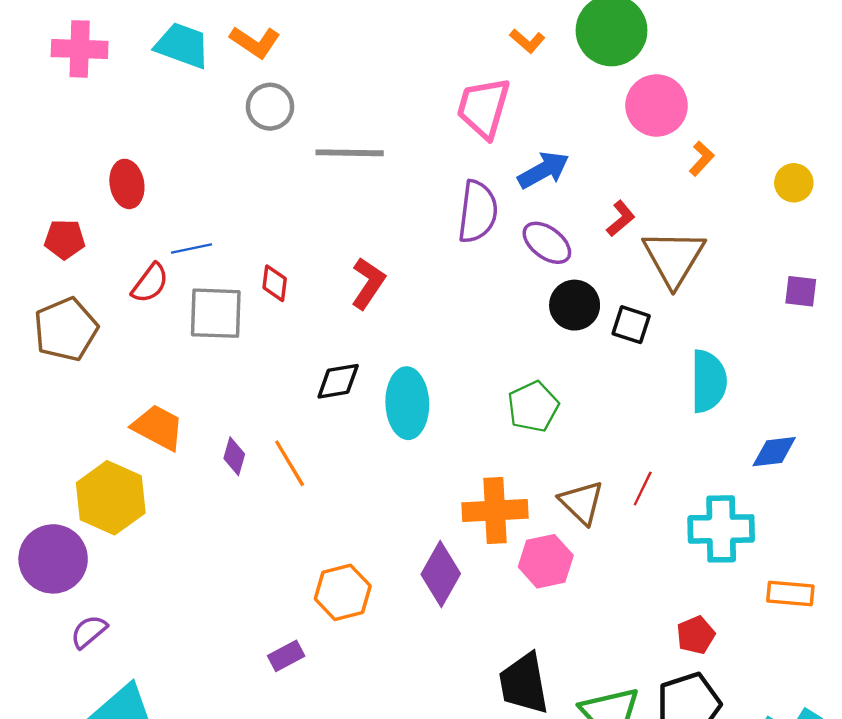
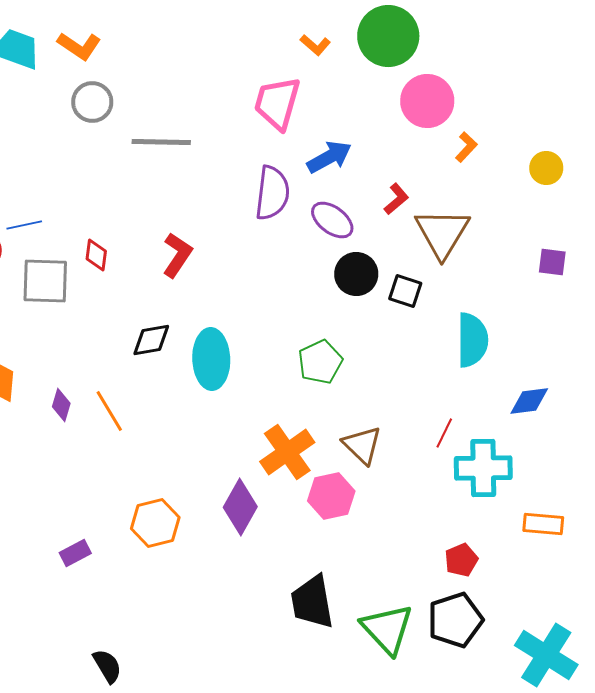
red line: (643, 489) -> (444, 433), moved
orange cross: (495, 510) -> (287, 452), turned -32
purple rectangle: (286, 656) -> (75, 553), moved

